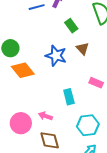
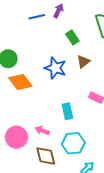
brown triangle: (83, 49) -> (83, 62), turned 32
cyan hexagon: (88, 125) -> (73, 143), moved

